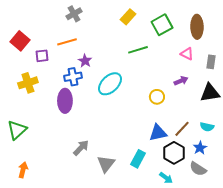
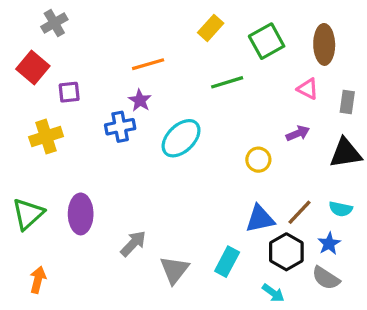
gray cross: (74, 14) -> (54, 23), moved
orange line: (67, 42) -> (148, 64), moved
purple ellipse: (65, 101) -> (81, 214), moved

